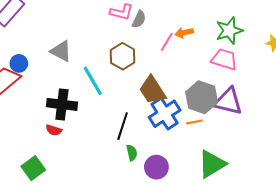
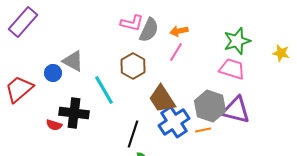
gray semicircle: (139, 19) -> (149, 30), size x1.4
orange arrow: (184, 33) -> (179, 31), moved
blue circle: (19, 63) -> (53, 73), moved
red semicircle: (54, 130) -> (54, 125), moved

